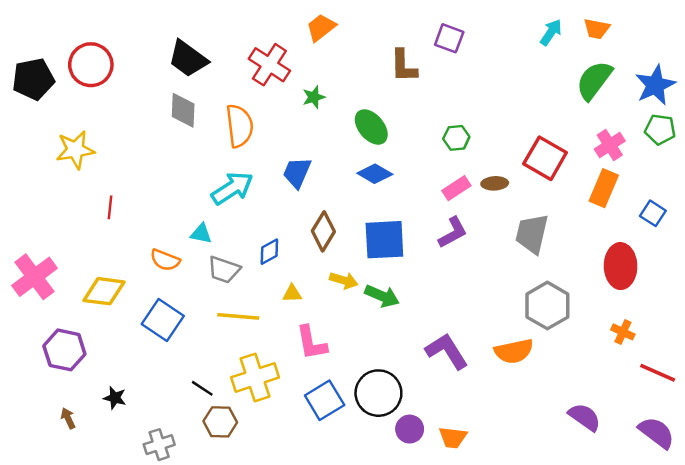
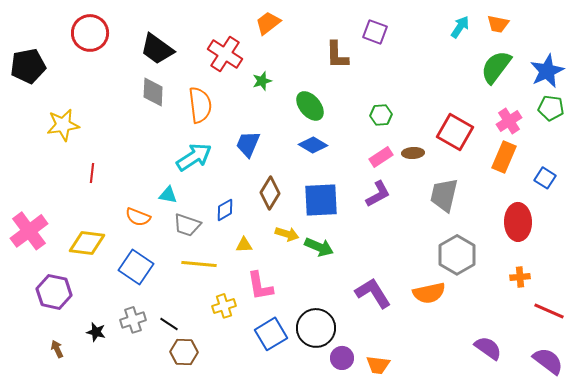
red circle: (91, 65) -> (90, 33), moved
orange cross: (623, 332) -> (520, 277), turned -30
yellow cross: (255, 377) -> (224, 306), moved, size x0.6
gray cross: (159, 445) -> (133, 320), moved

